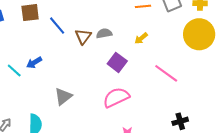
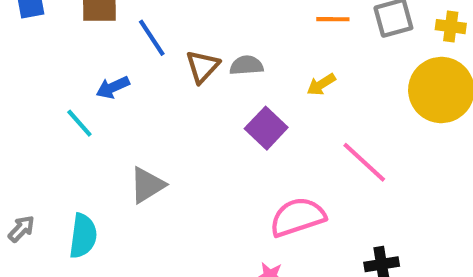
blue arrow: (34, 63) -> (113, 87), moved
cyan line: (14, 71) -> (79, 123), moved
pink semicircle: (116, 97) -> (298, 217), moved

